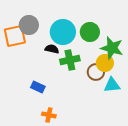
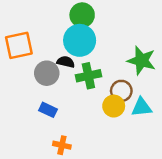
gray circle: (29, 25) -> (47, 73), moved
green circle: (90, 32) -> (82, 15), moved
yellow circle: (105, 63) -> (114, 106), moved

